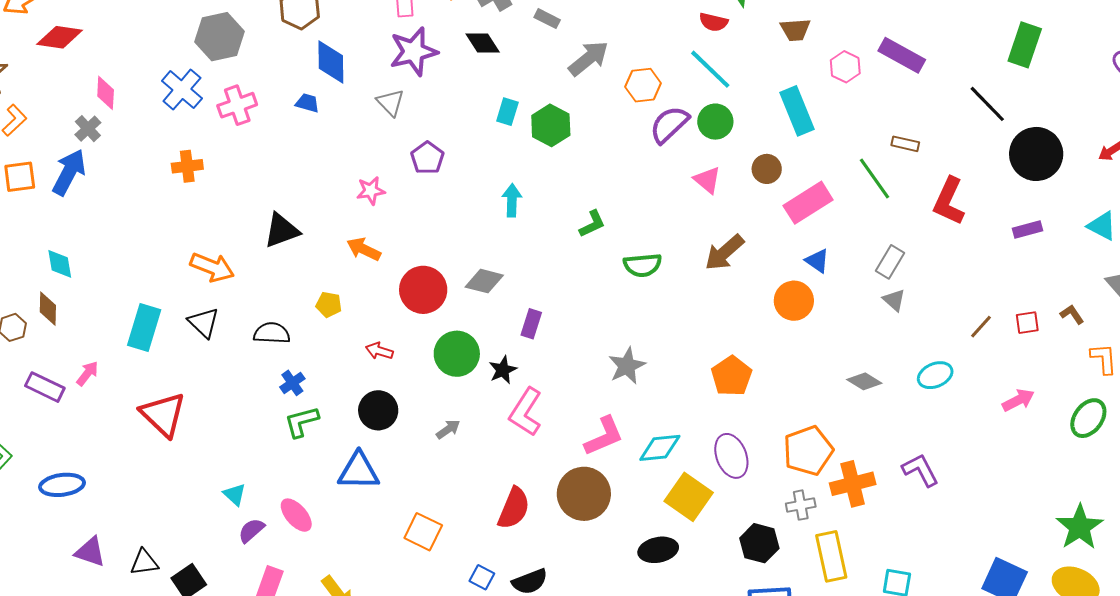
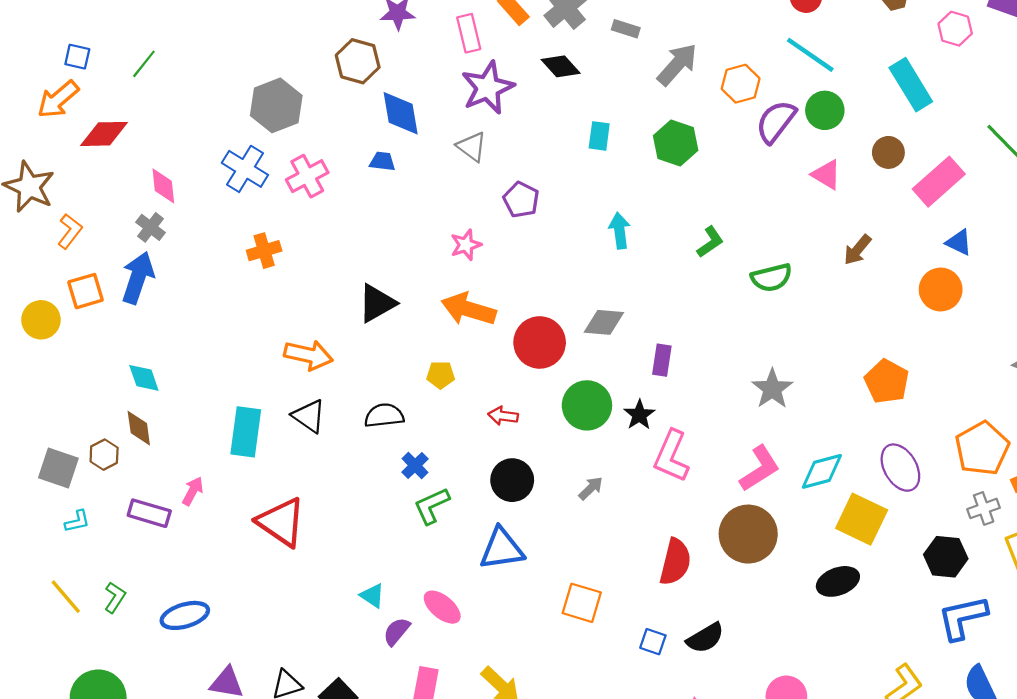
green hexagon: (551, 125) -> (676, 143), moved
orange arrow: (364, 249) -> (468, 309), size x1.4
brown arrow: (724, 252) -> (857, 250), size x0.7

